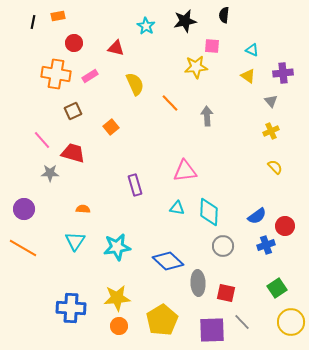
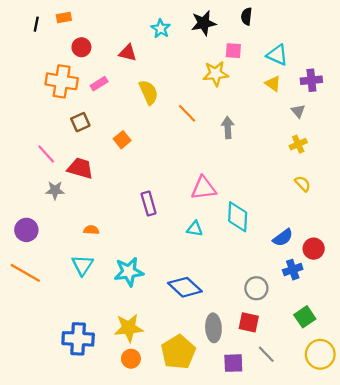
cyan triangle: (252, 50) -> (277, 55), size x1.5
cyan diamond: (209, 212) -> (238, 217), moved
gray circle: (223, 246) -> (256, 288), moved
gray ellipse: (198, 283) -> (213, 328), moved
purple square: (212, 330) -> (233, 363), size x0.7

